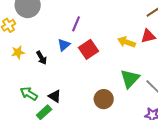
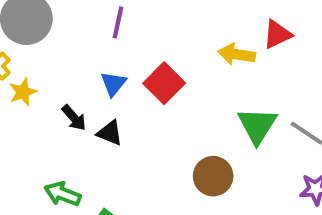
purple line: (76, 24) -> (118, 22), moved
yellow star: (18, 52) -> (23, 92), moved
black triangle: (55, 96) -> (110, 133), moved

